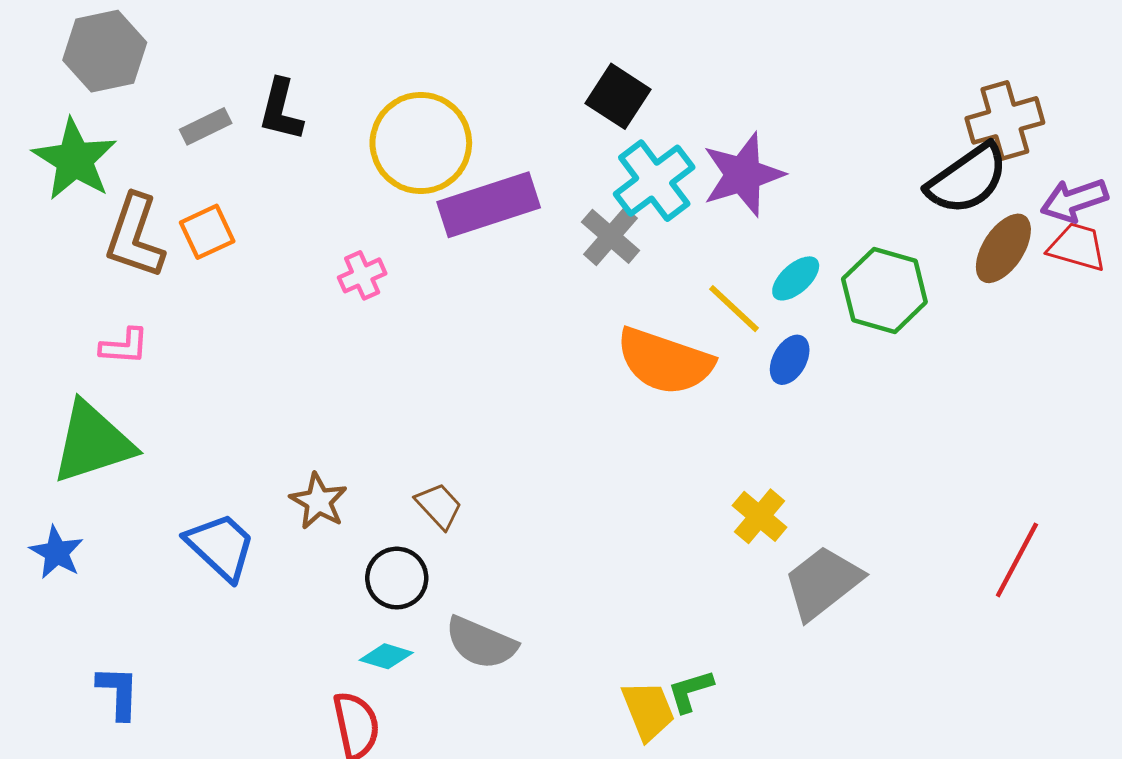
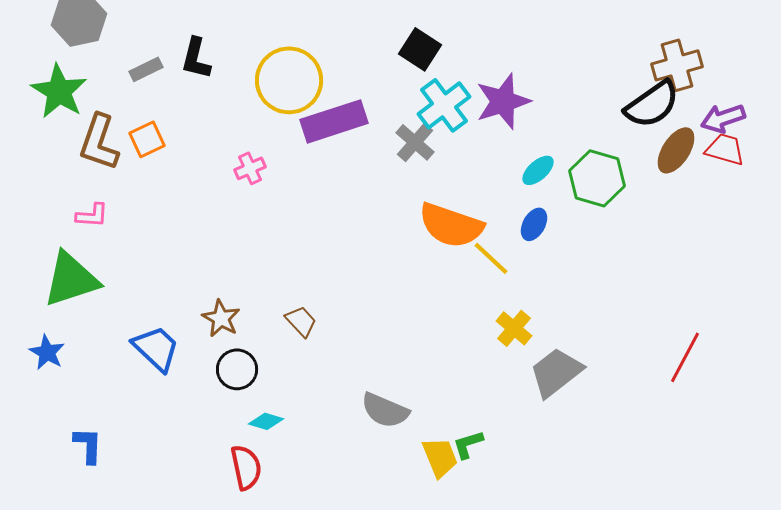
yellow line: (734, 309) -> (491, 258), moved
black circle: (397, 578) -> (237, 369), moved
gray semicircle: (481, 643) -> (385, 410), moved

